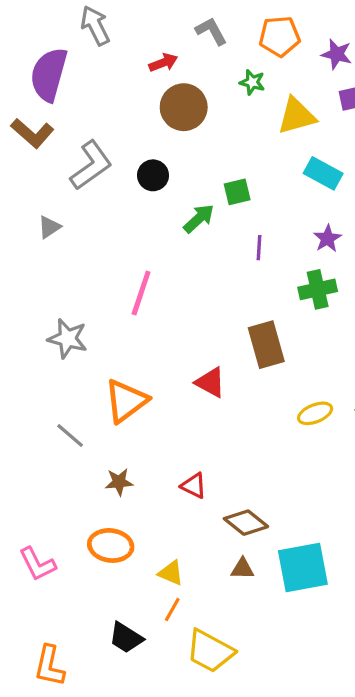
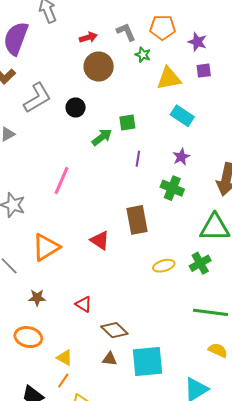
gray L-shape: (211, 31) -> (126, 32), moved
green cross: (318, 289) -> (172, 188), turned 30

